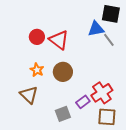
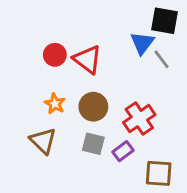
blue triangle: (96, 29) -> (142, 43), turned -42
red cross: (102, 93) -> (139, 119), moved
gray square: (63, 114) -> (93, 144), moved, turned 35

